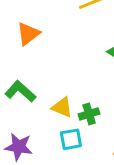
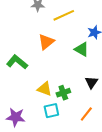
orange triangle: (28, 34) -> (46, 42), moved
green L-shape: (20, 91) -> (17, 62), moved

